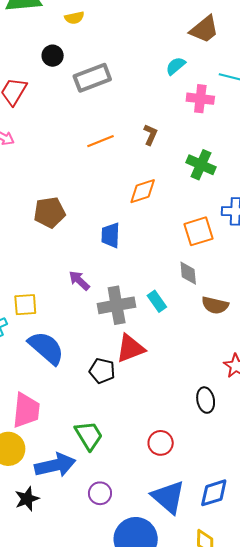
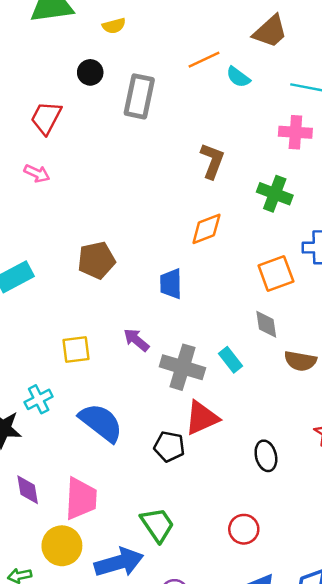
cyan semicircle: (176, 66) -> (238, 77), turned -100
gray rectangle: (92, 78) -> (139, 96), turned -54
pink cross: (200, 99) -> (295, 132), moved
brown L-shape: (150, 135) -> (212, 161), size x1.4
orange line: (101, 141) -> (204, 60), moved
yellow square: (25, 305) -> (76, 350), moved
gray cross: (117, 305) -> (182, 367), turned 30
black ellipse: (206, 400) -> (266, 456), moved

